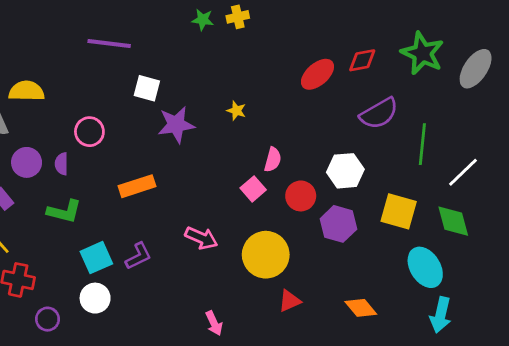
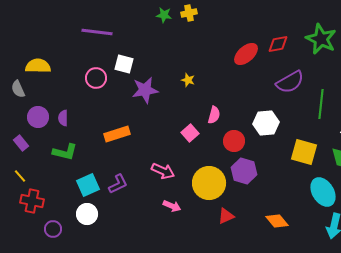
pink circle: (89, 132) -> (96, 78), moved
pink square: (253, 189) -> (190, 133), moved
purple hexagon: (338, 224) -> (244, 171), moved
pink arrow: (214, 323) -> (172, 206), moved, turned -42

